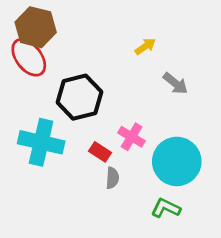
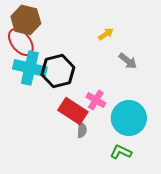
cyan cross: (41, 142) -> (30, 68), moved
red rectangle: (100, 152) -> (73, 111), size x1.8

